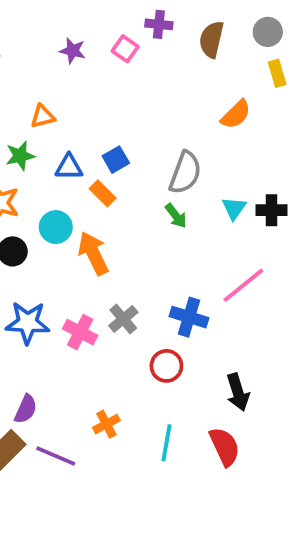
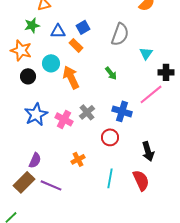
black cross: (272, 210) -> (166, 72), moved
green arrow: (176, 216) -> (111, 73), moved
blue star: (28, 323) -> (36, 114), turned -30
orange cross: (106, 424) -> (78, 159), moved

